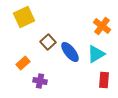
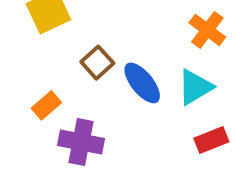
red rectangle: (104, 80) -> (211, 140), turned 63
purple cross: (40, 81) -> (81, 142), size x1.5

